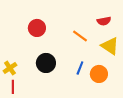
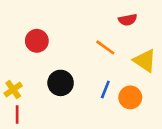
red semicircle: (104, 21) -> (128, 20), moved
red circle: (37, 28) -> (37, 41), moved

